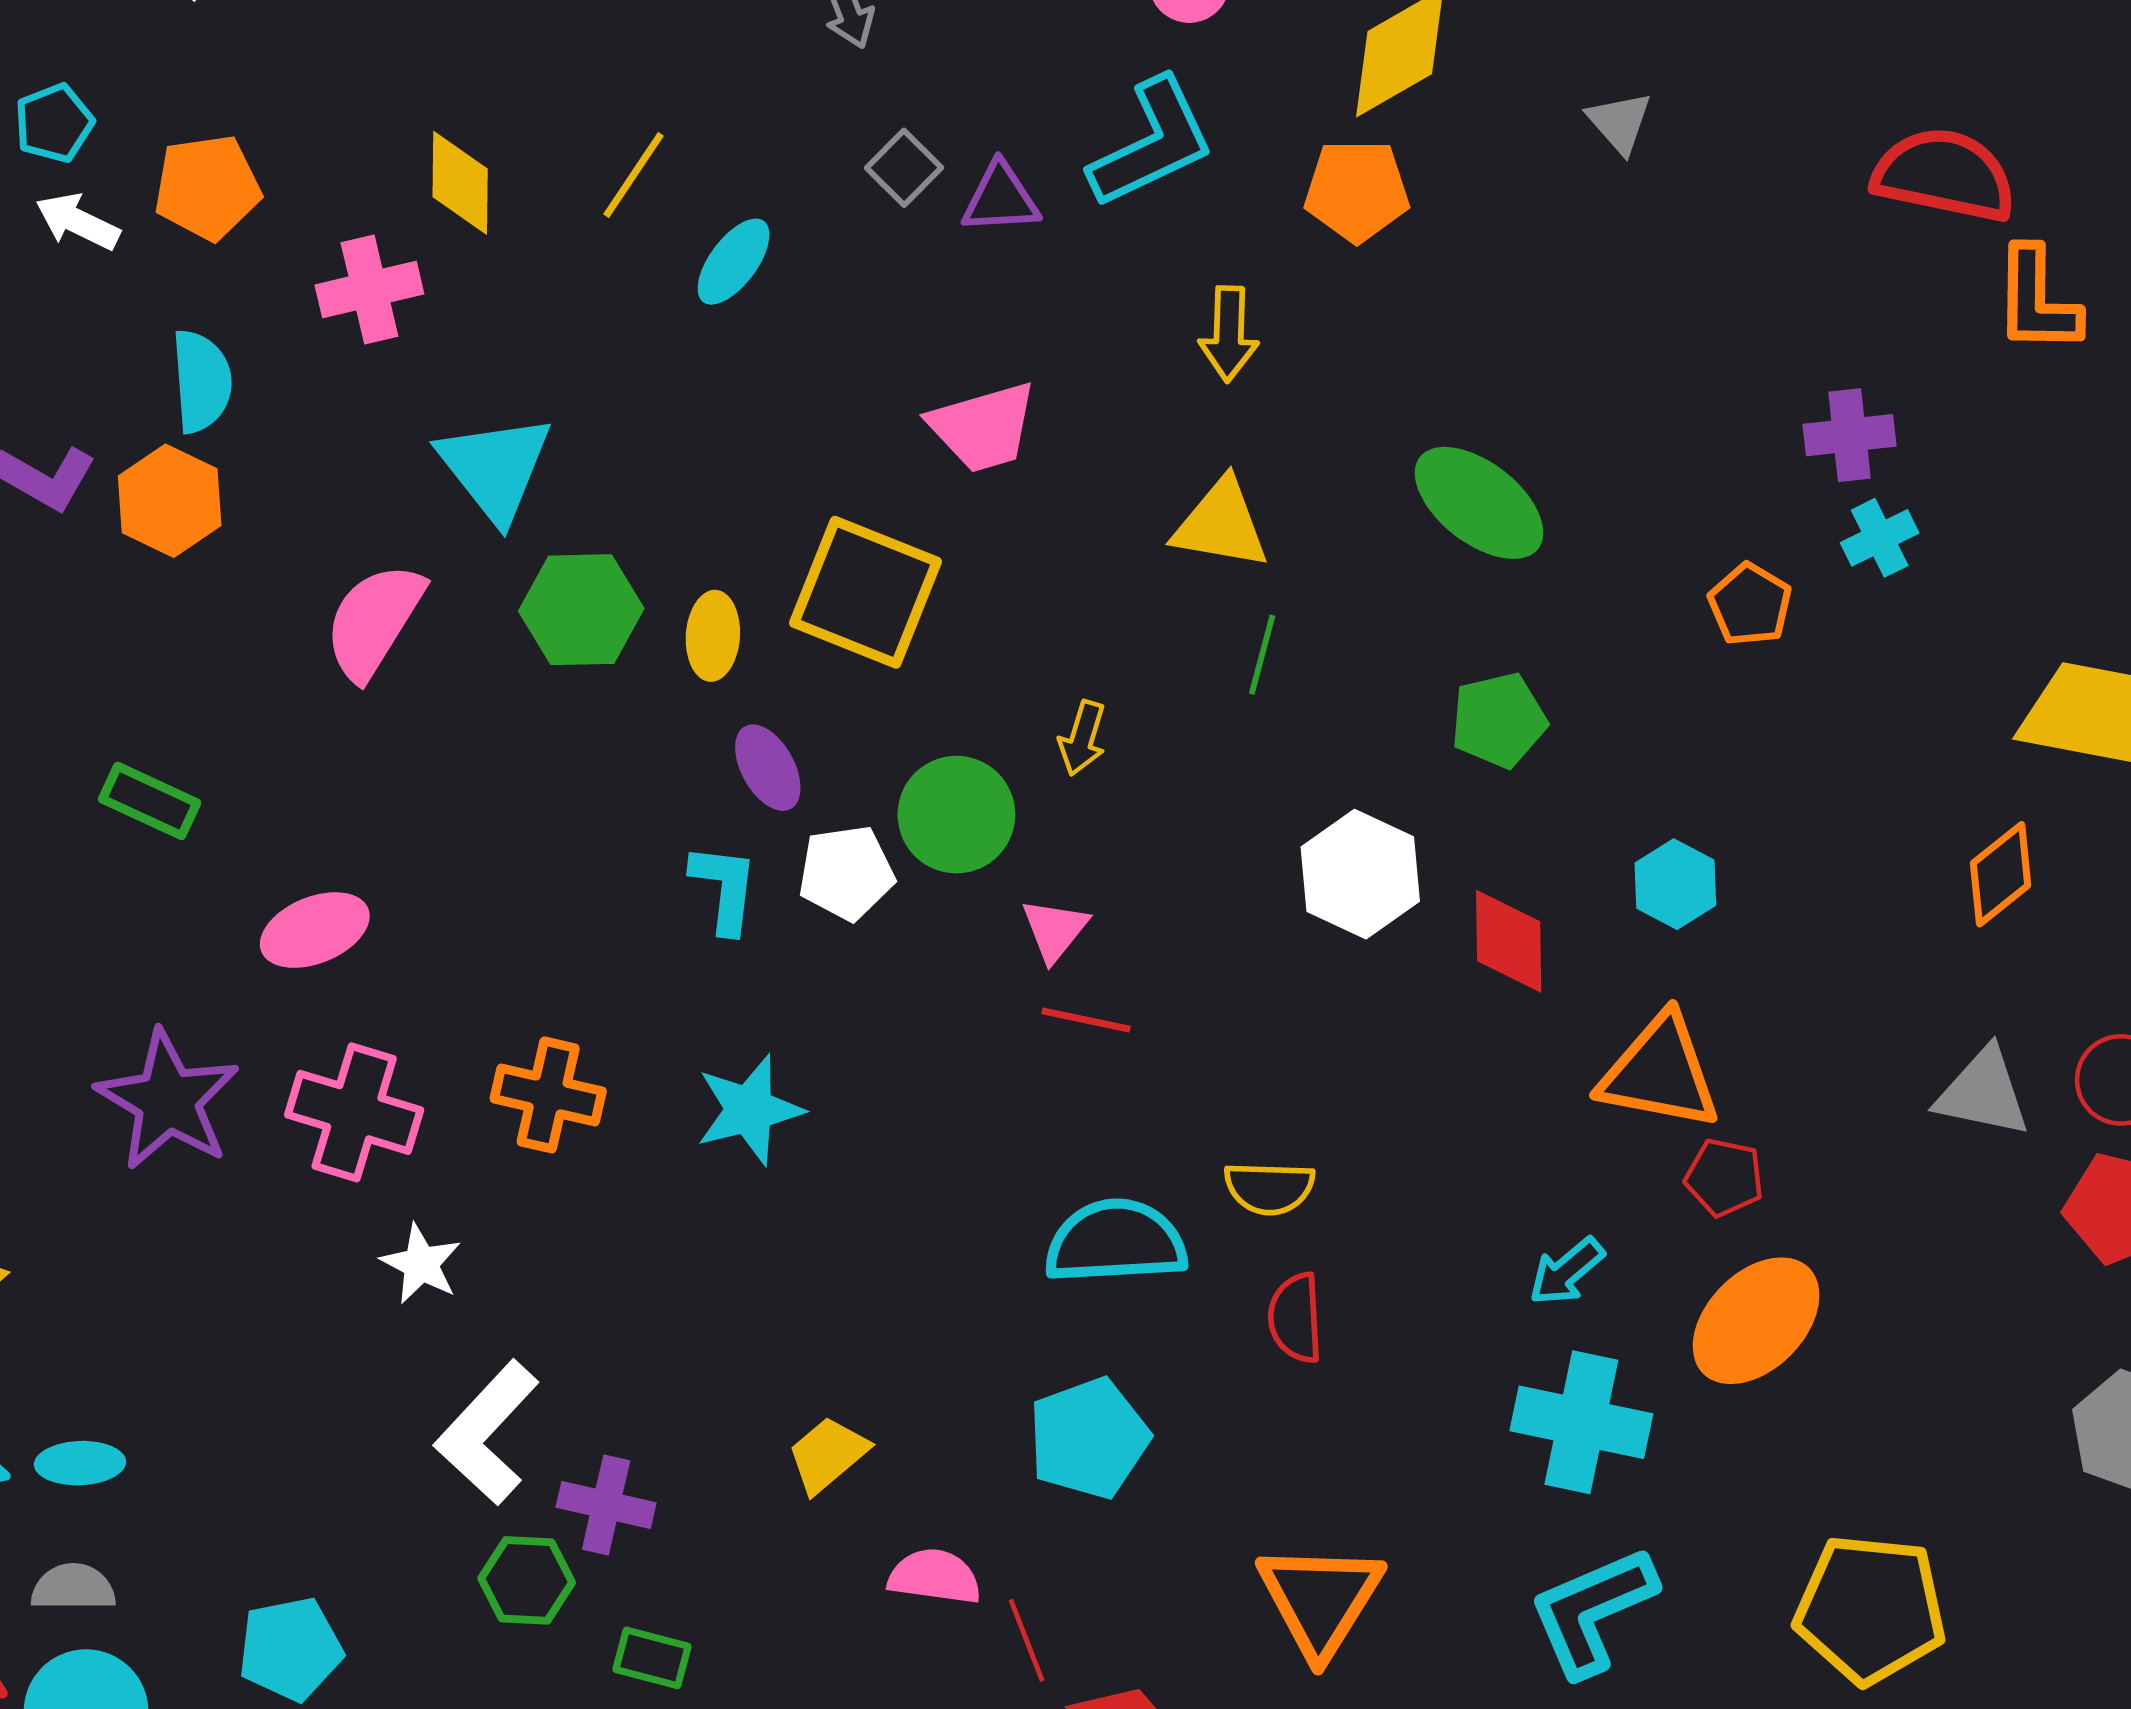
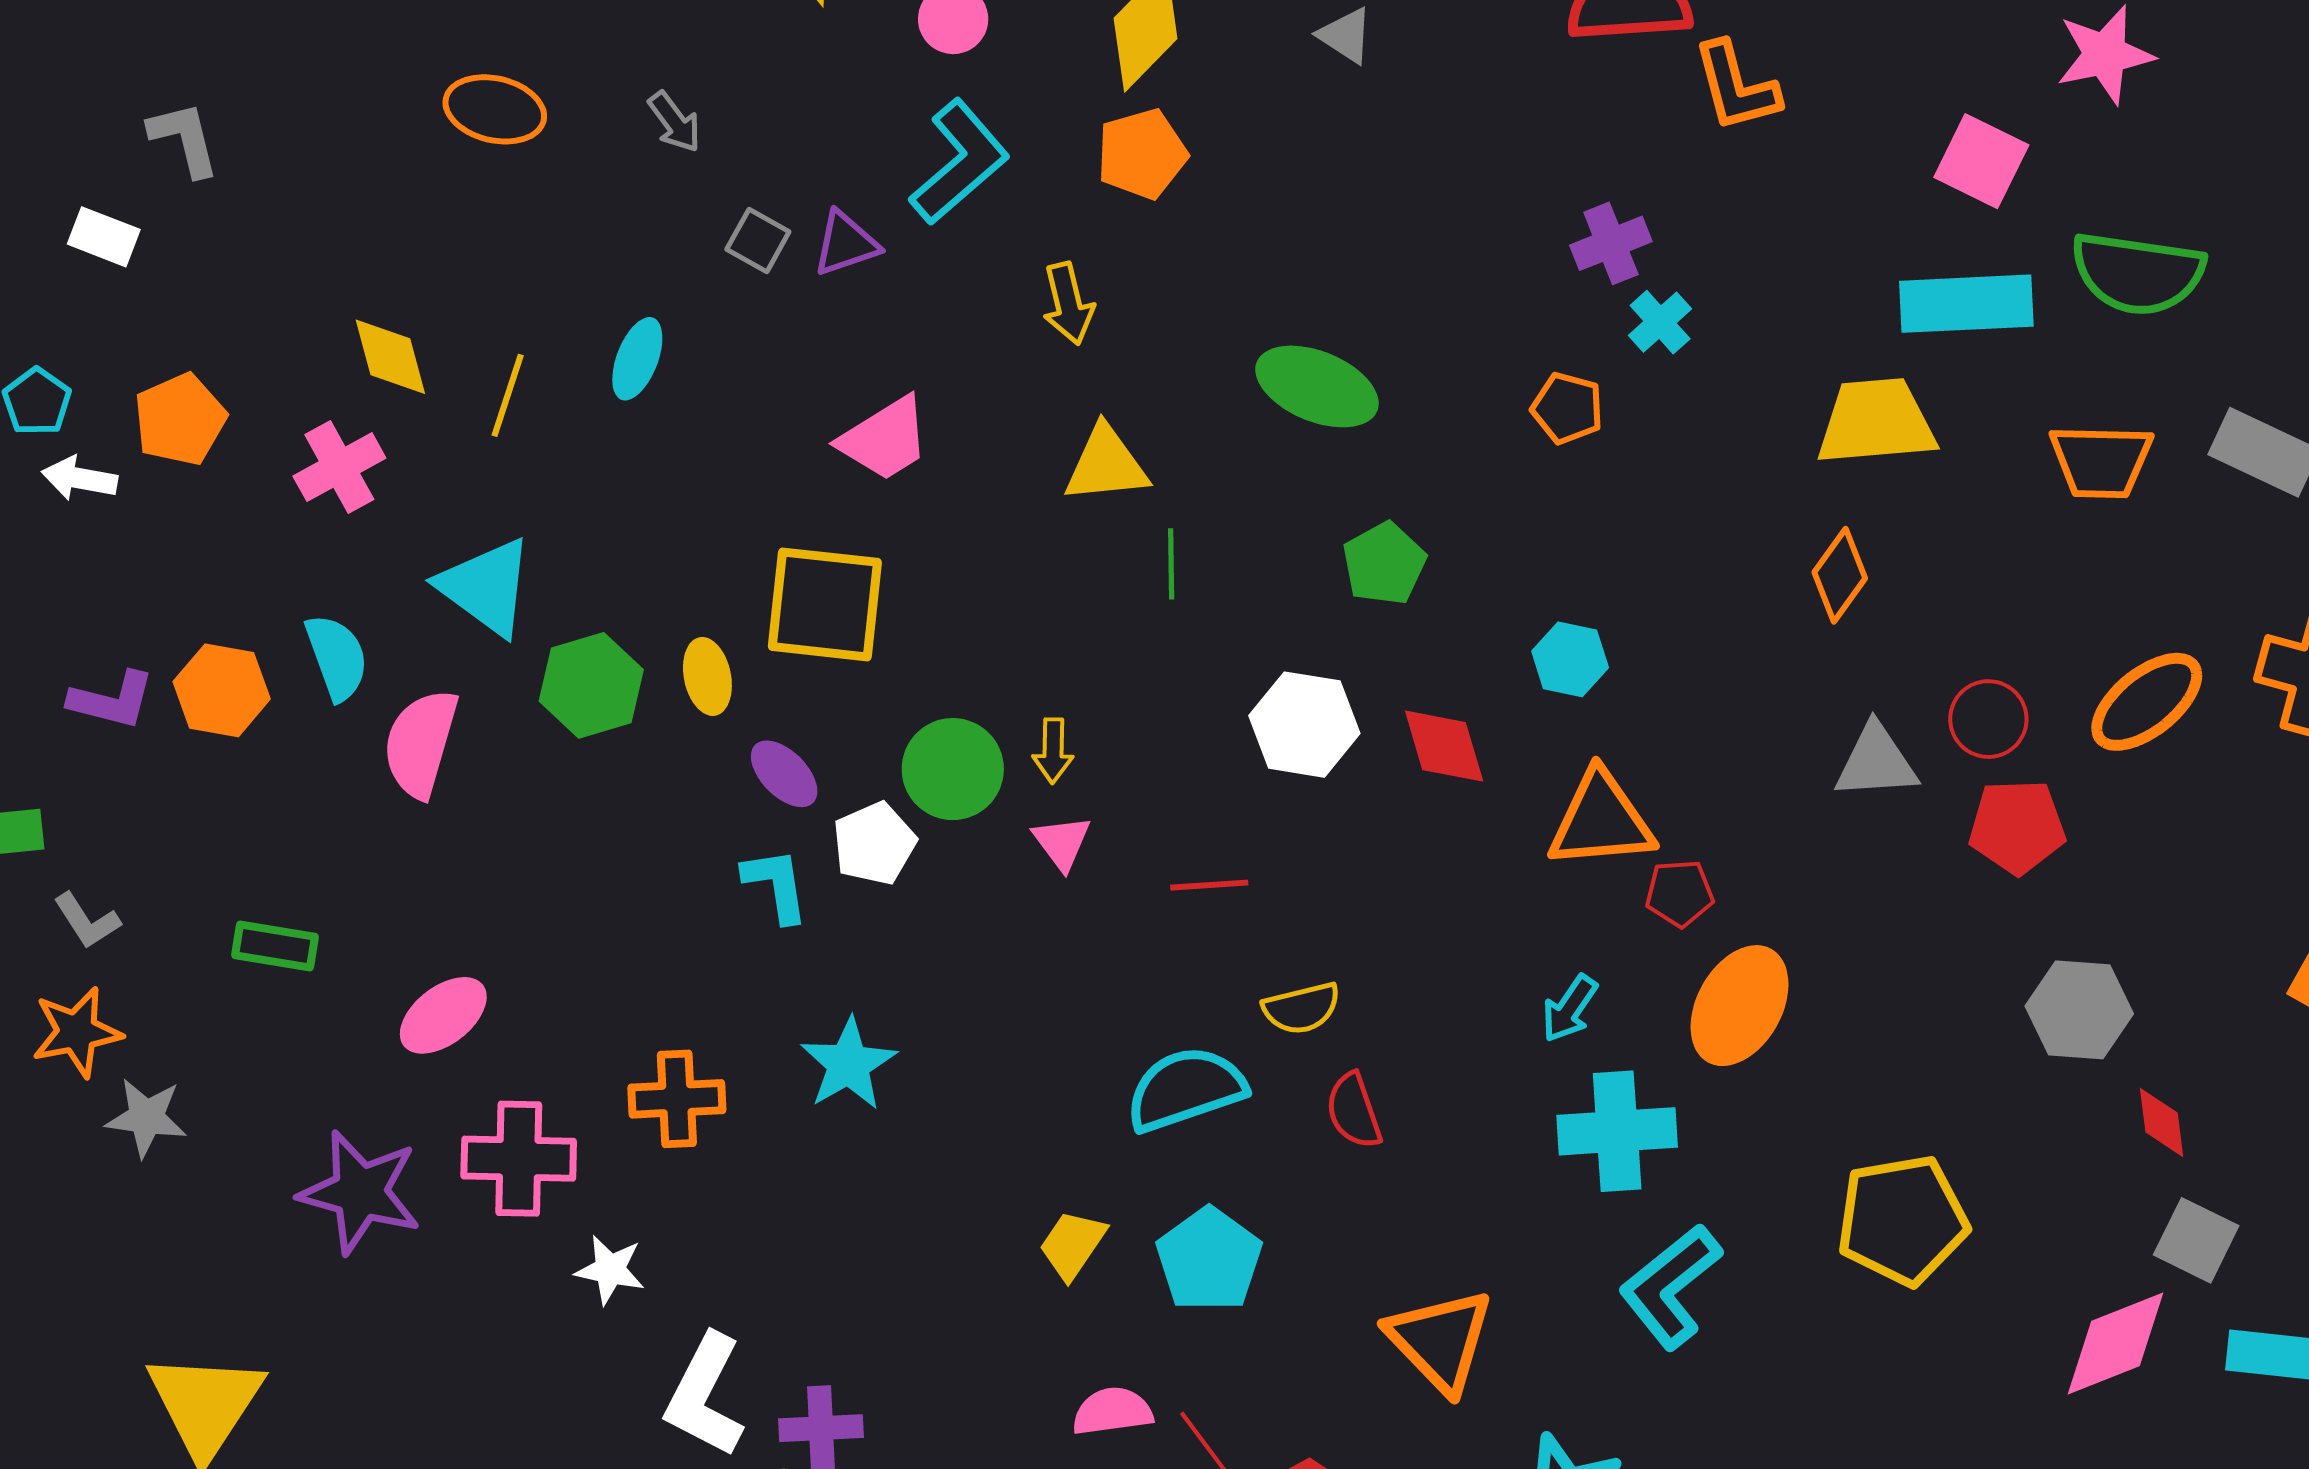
yellow line: (633, 175) -> (508, 395), moved
cyan semicircle: (201, 381) -> (337, 657), moved
yellow arrow: (1082, 738) -> (1053, 751), moved
red line: (1086, 1020) -> (1209, 885), moved
yellow trapezoid: (828, 1455) -> (1072, 1245), moved

